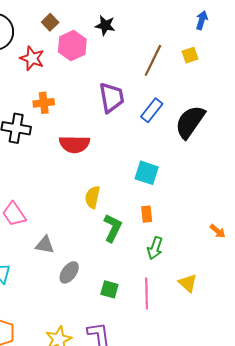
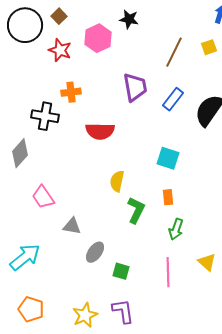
brown square: (50, 22) -> (59, 16), moved
green square: (109, 289) -> (121, 271), moved

